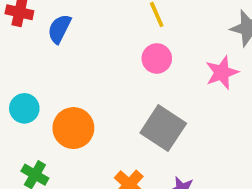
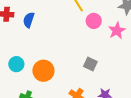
pink circle: (157, 58) -> (94, 21), moved
gray square: (163, 128) -> (90, 64), size x0.6

